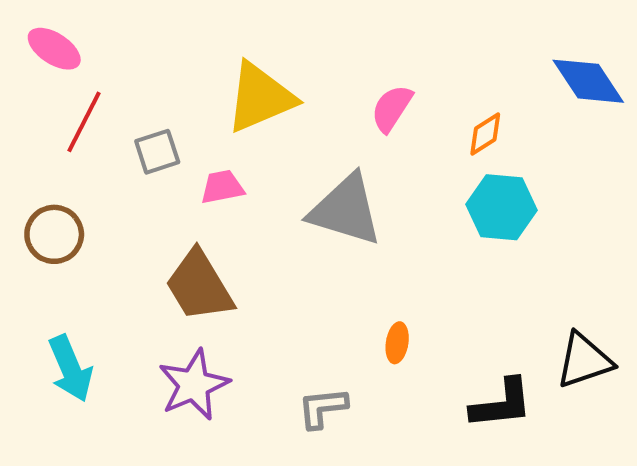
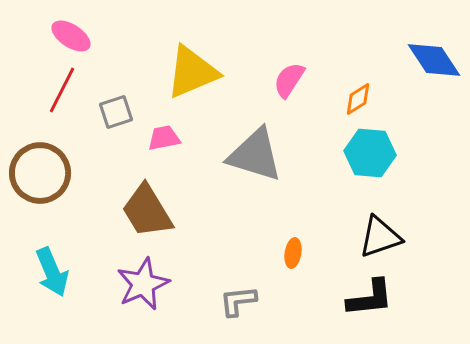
pink ellipse: (54, 49) -> (71, 36), moved
brown circle: (54, 234) -> (40, 173), size x1.4
black triangle: (584, 360) -> (380, 237), moved

